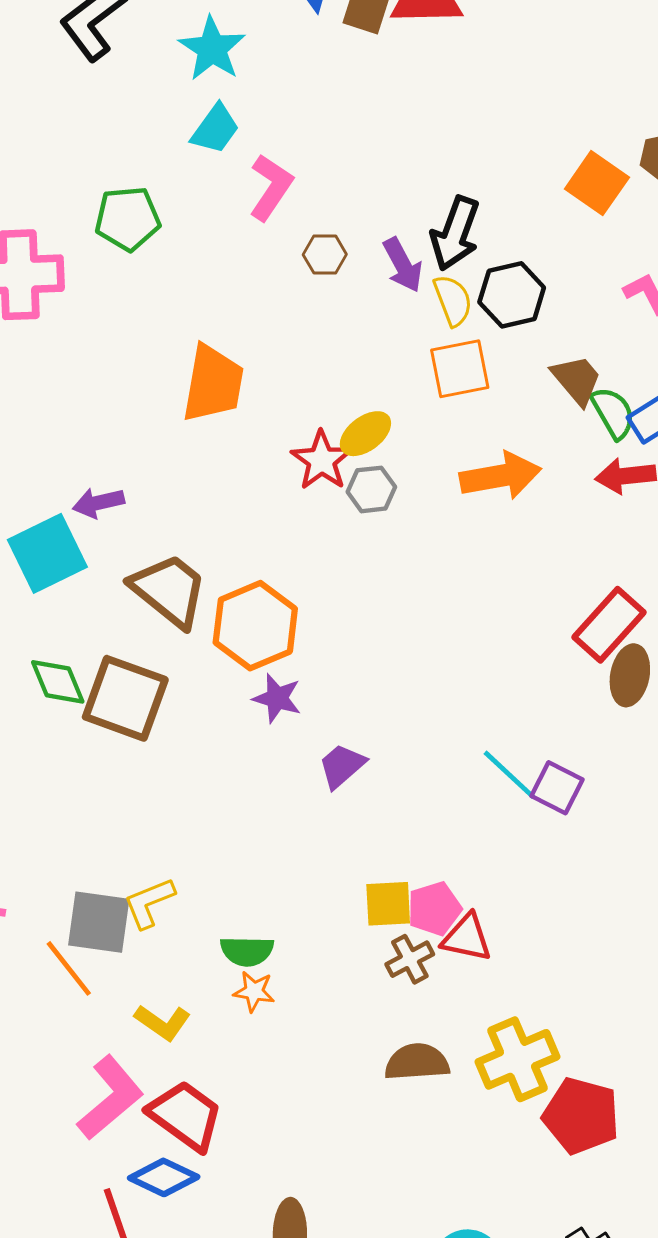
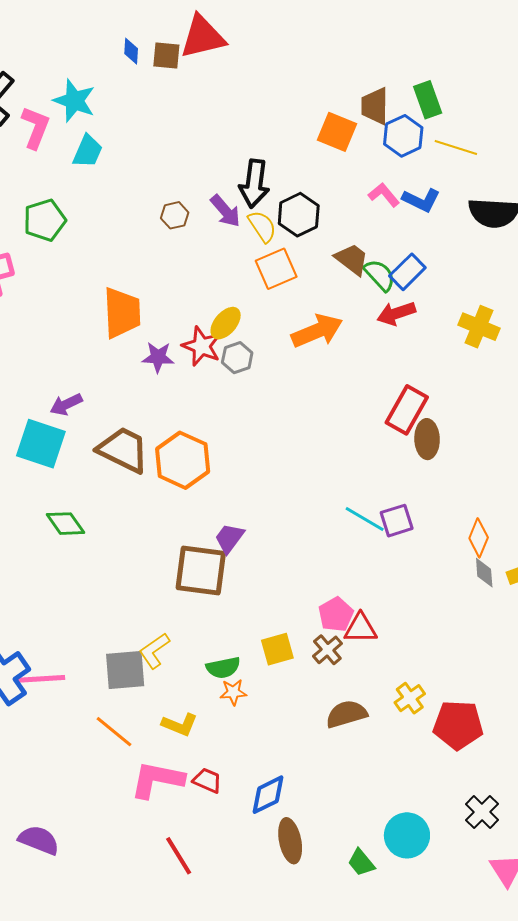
pink L-shape: (271, 187) -> (35, 128), moved
cyan square: (47, 553) -> (41, 444), turned -33
brown square: (125, 698) -> (201, 570), moved
purple star: (277, 698) -> (158, 357), moved
purple trapezoid: (342, 766) -> (229, 538), moved
purple square: (557, 788) -> (397, 521), turned -32
yellow square: (388, 904) -> (277, 649), moved
orange line: (69, 968) -> (114, 732), moved
yellow cross: (517, 1059) -> (410, 698), size x0.6
pink L-shape: (110, 1098) -> (157, 780), turned -116
red trapezoid: (185, 1116) -> (207, 780), size x0.6
blue diamond: (164, 1177) -> (268, 795), moved, turned -39

